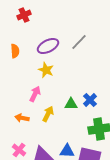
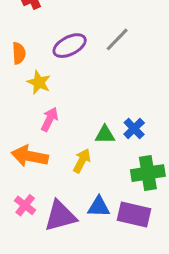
yellow star: (46, 70) -> (39, 82), moved
yellow arrow: (48, 114) -> (82, 161), moved
orange arrow: (22, 118) -> (30, 156), size x1.6

